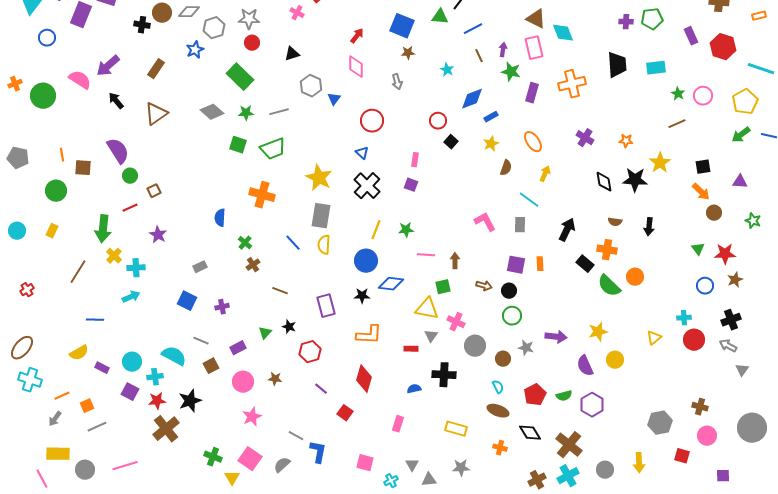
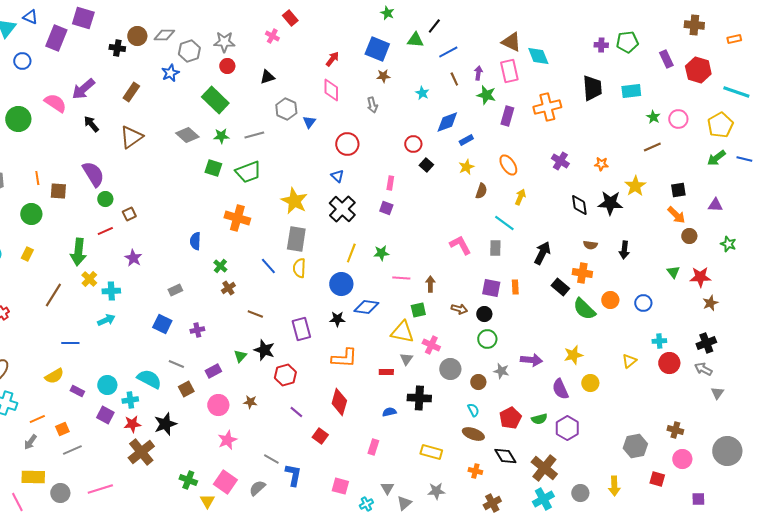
blue circle: (705, 286) -> (643, 303), moved
black star: (289, 327) -> (264, 350), size x1.5
gray triangle: (429, 480) -> (404, 503), turned -35
brown cross: (537, 480) -> (492, 503), moved

